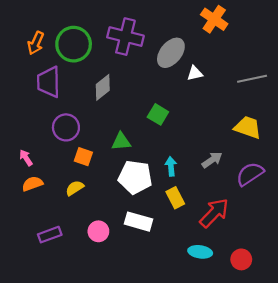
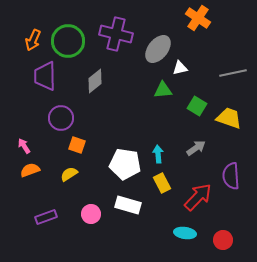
green square: (158, 114) -> (197, 106), moved
green triangle: (121, 142) -> (163, 90), moved
purple semicircle: (250, 174) -> (231, 176), moved, turned -60

